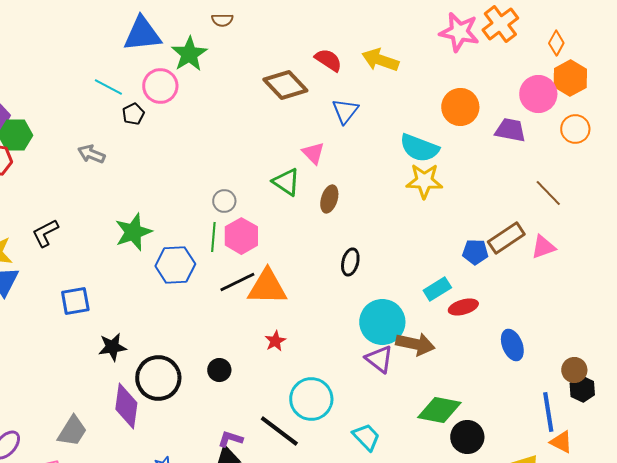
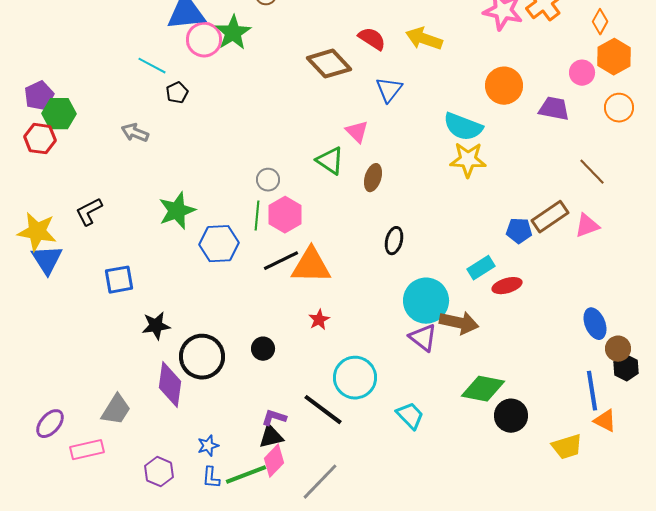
pink circle: (160, 86) -> (204, 40), moved
pink circle: (538, 94) -> (582, 73), size x0.7
blue ellipse: (512, 345) -> (595, 324), moved

